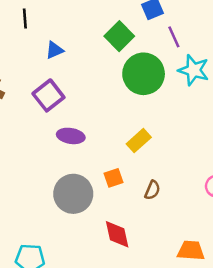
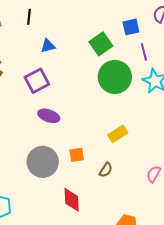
yellow rectangle: (139, 141) -> (118, 134), moved

